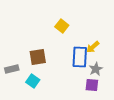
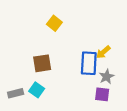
yellow square: (62, 26) -> (54, 23), moved
gray rectangle: (12, 69) -> (16, 93), moved

